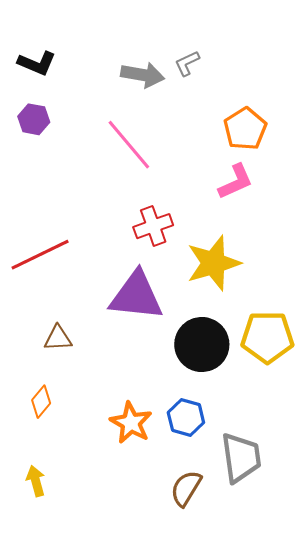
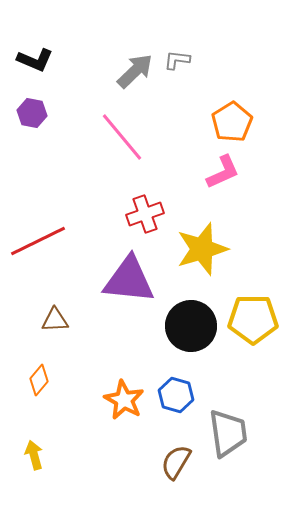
gray L-shape: (187, 63) -> (177, 60), turned 32
gray arrow: (143, 75) -> (135, 71), turned -54

